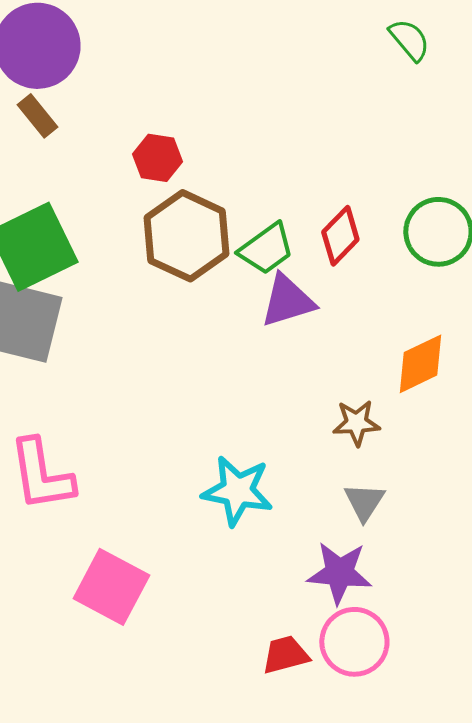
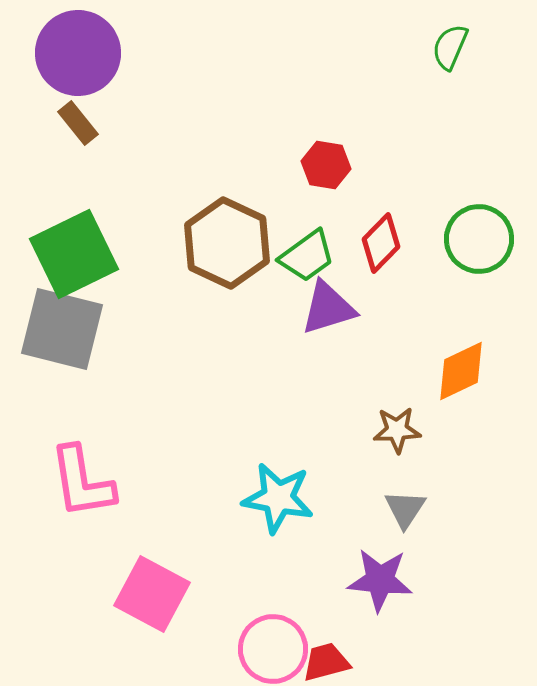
green semicircle: (409, 40) -> (450, 47), turned -117
red hexagon: (157, 158) -> (326, 165), moved
pink circle: (354, 642) -> (273, 649), moved

